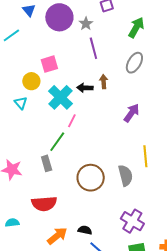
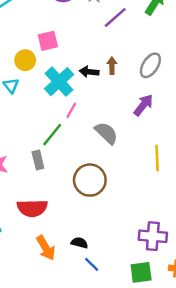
purple line: (93, 48) -> (115, 17), moved, turned 60
gray ellipse: (134, 63) -> (150, 65), moved
gray semicircle: (125, 175) -> (106, 133), moved, turned -35
purple cross: (132, 221) -> (153, 236), moved, turned -30
orange arrow: (57, 236) -> (46, 248), turned 95

